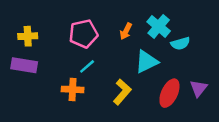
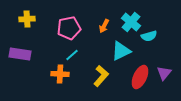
yellow cross: (28, 36) -> (27, 19), moved

